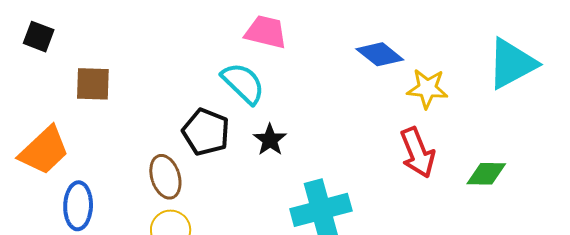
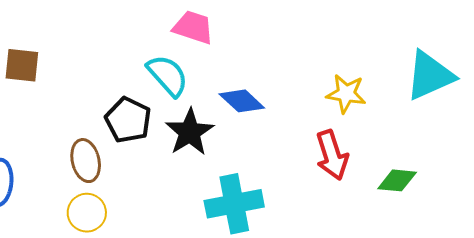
blue diamond: (380, 54) -> (242, 101), moved
black star: (270, 140) -> (190, 132), size x1.5

